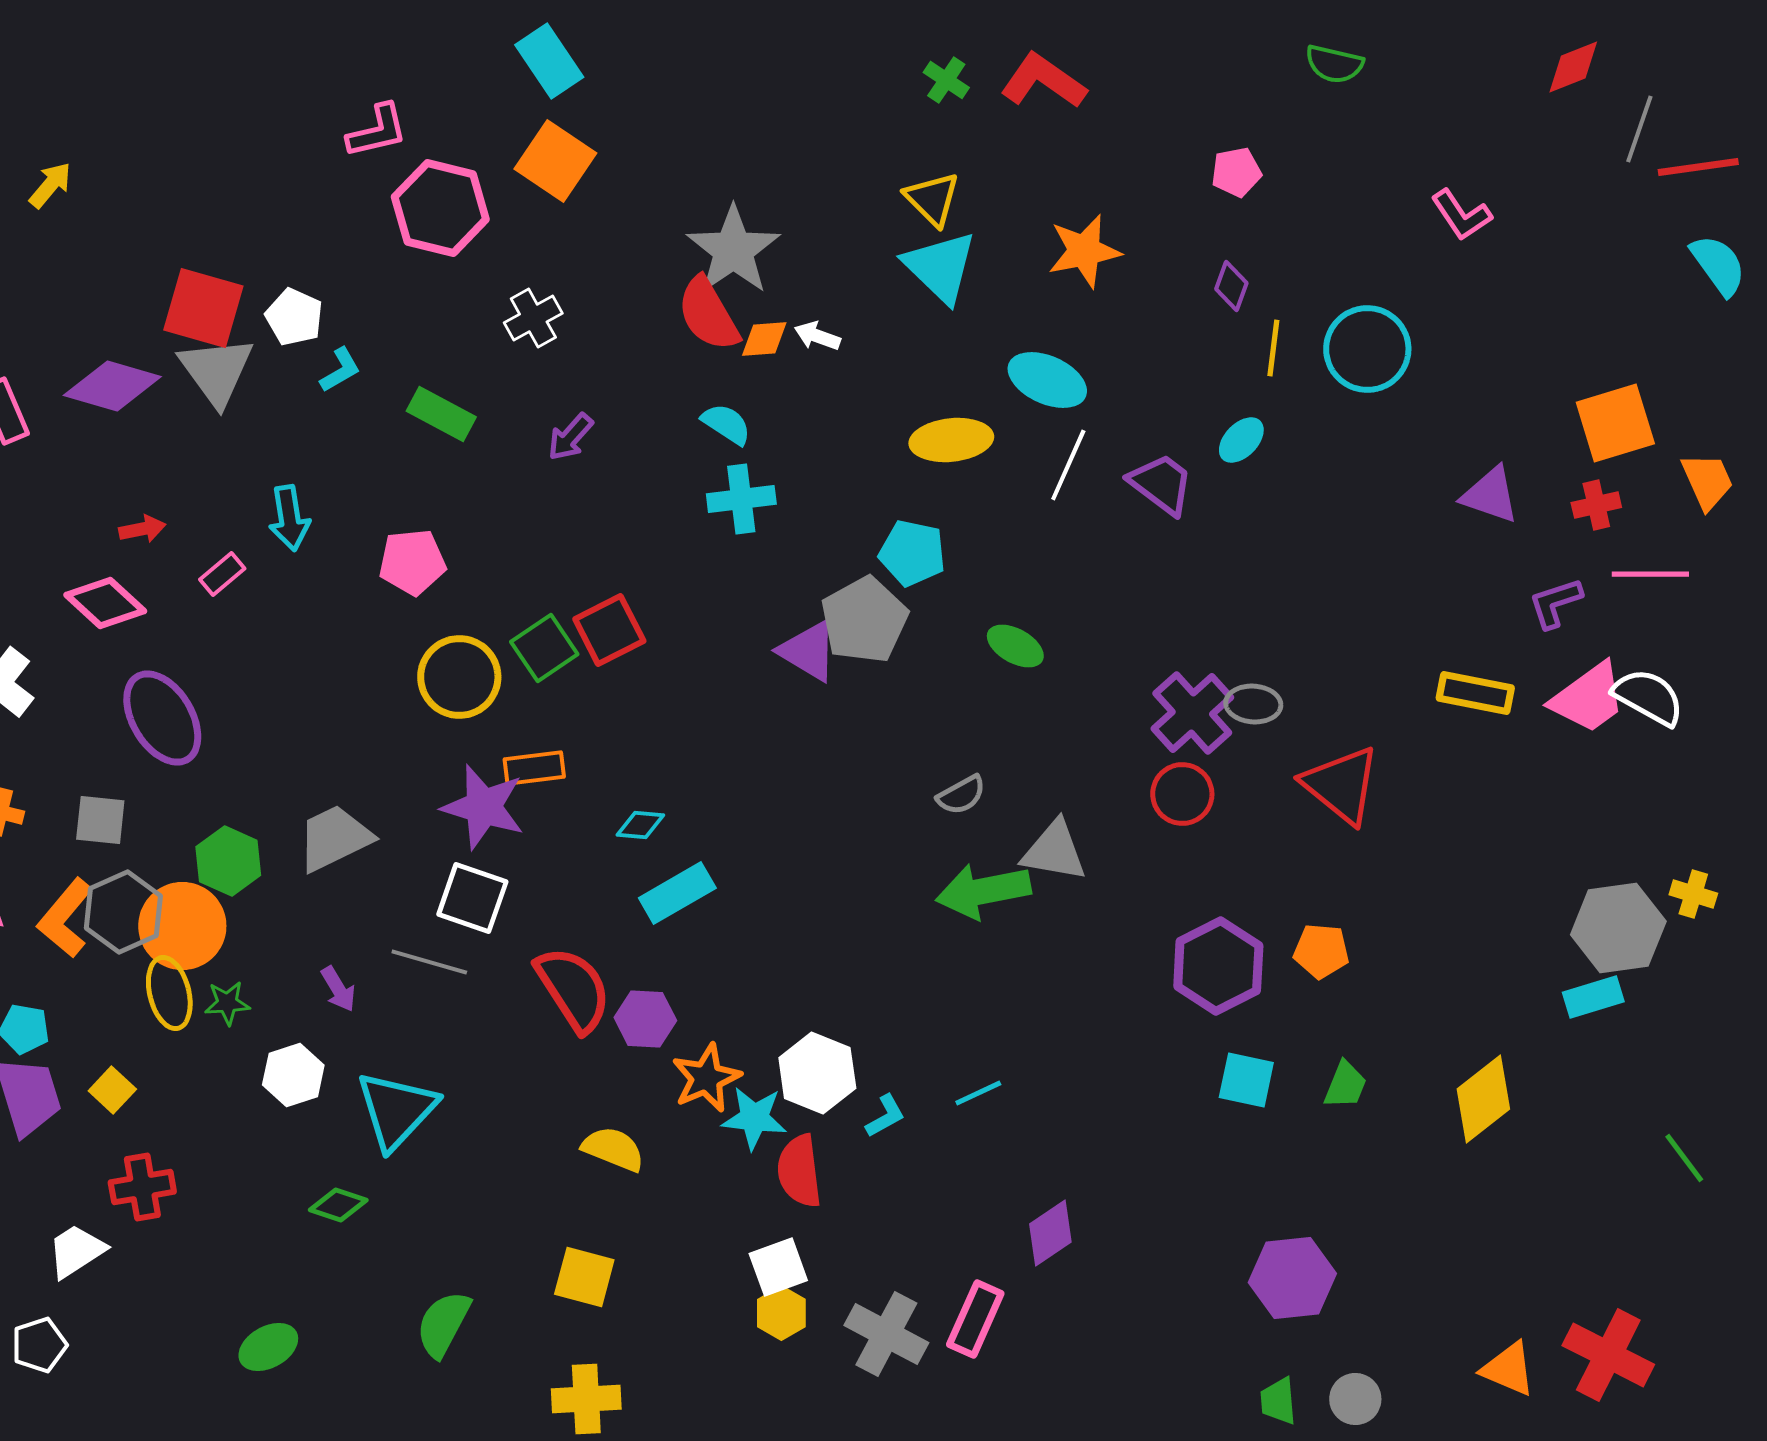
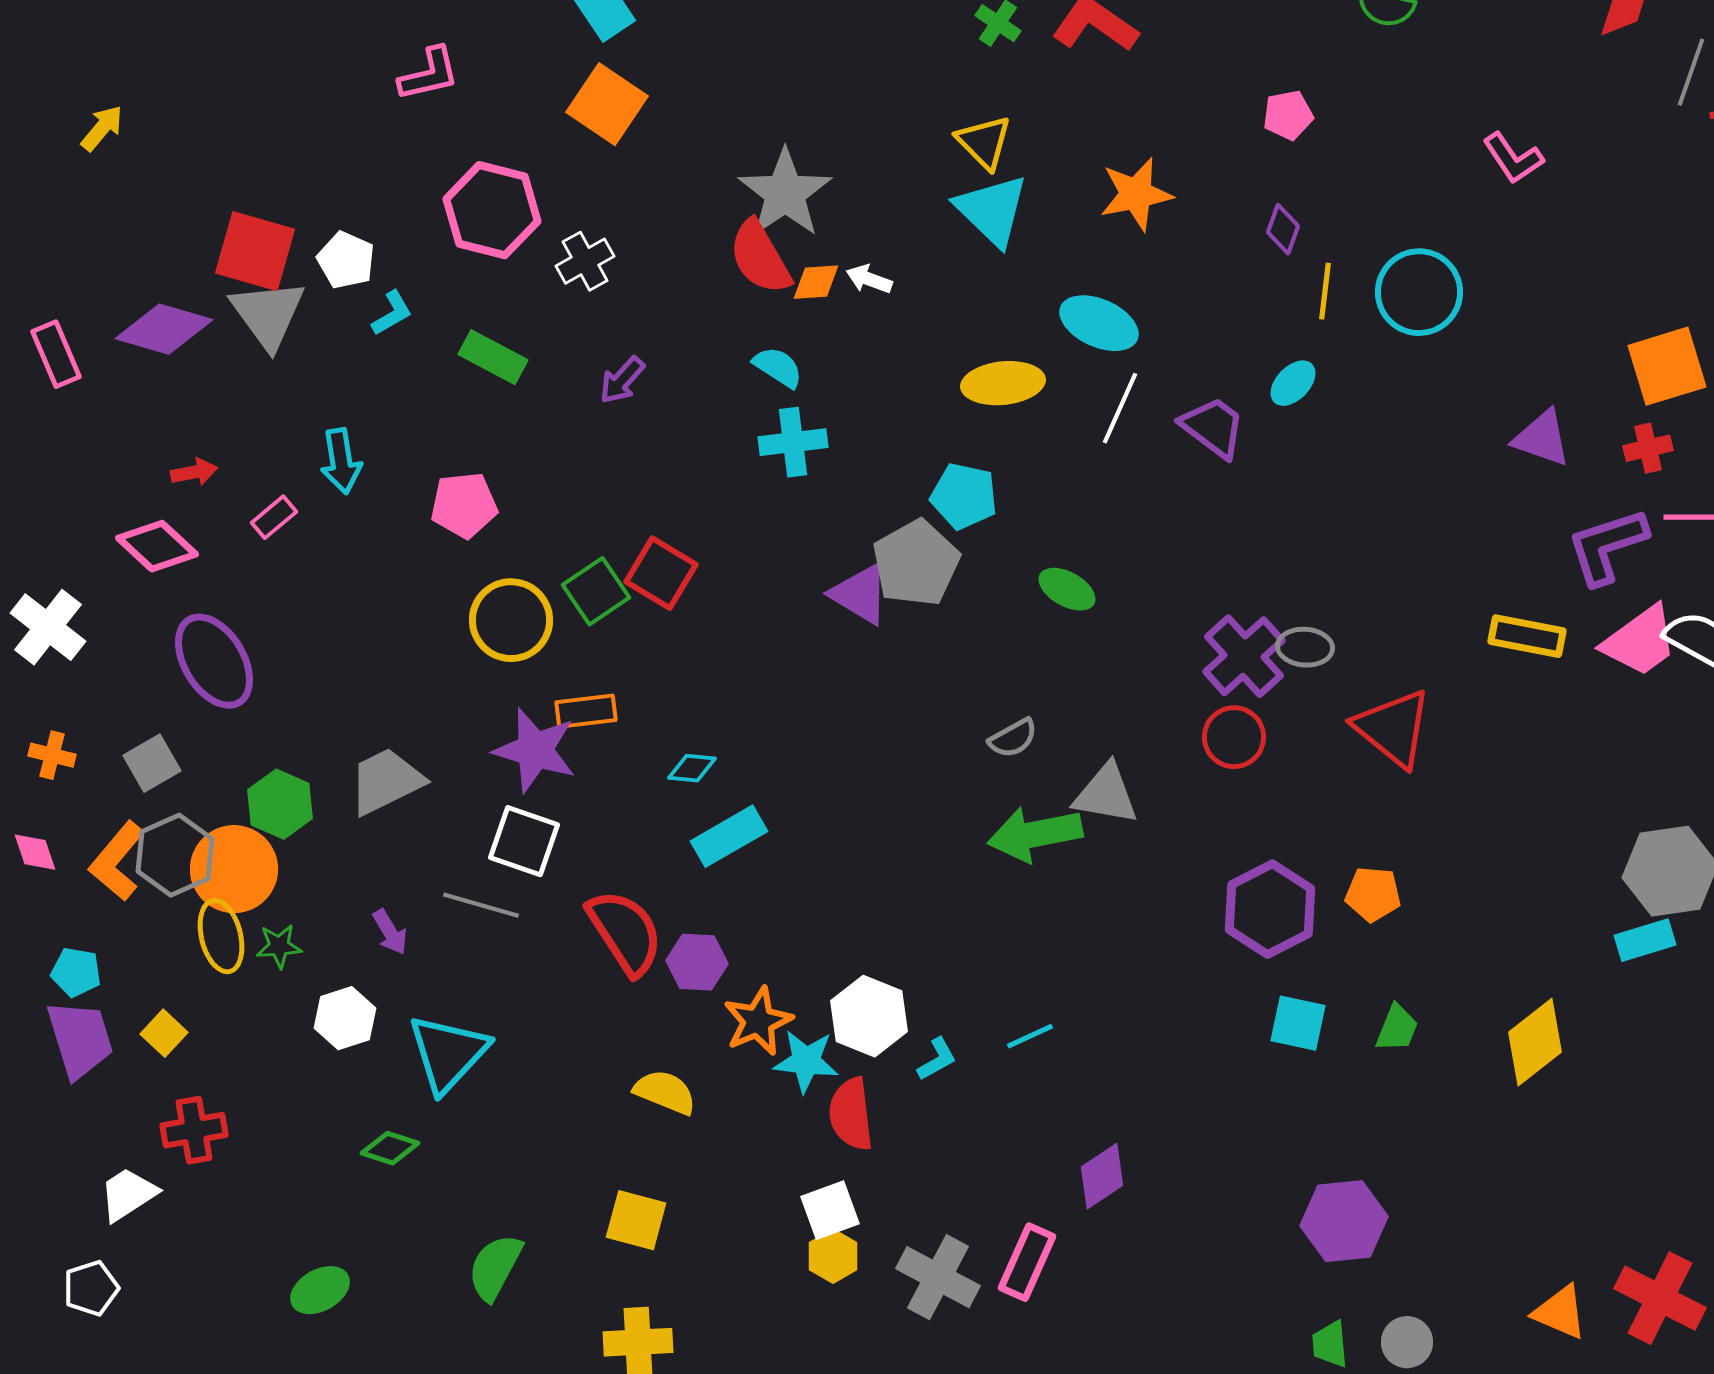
pink hexagon: (440, 208) -> (492, 210), moved
purple L-shape: (1555, 603) -> (1607, 546), size x1.5
red square: (609, 630) -> (661, 573), turned -32
gray square: (100, 820) -> (152, 763), turned -36

